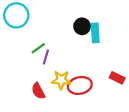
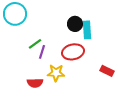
red ellipse: (80, 85) -> (73, 52), moved
red semicircle: (38, 91) -> (35, 83), turned -63

